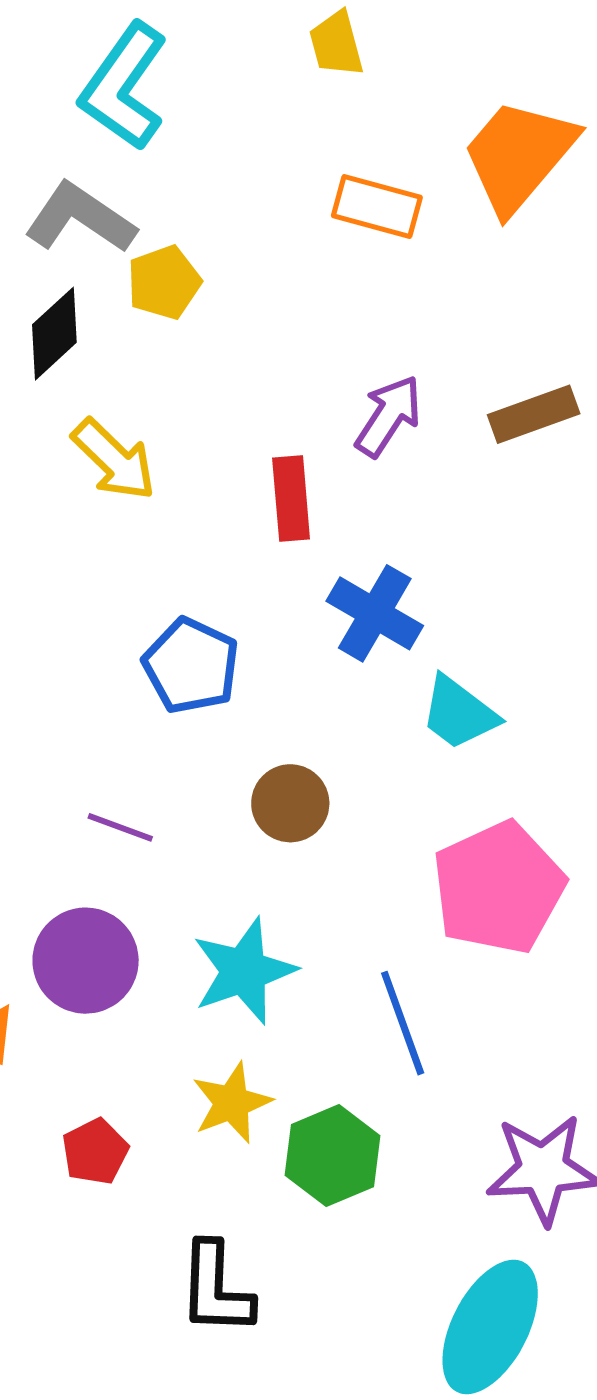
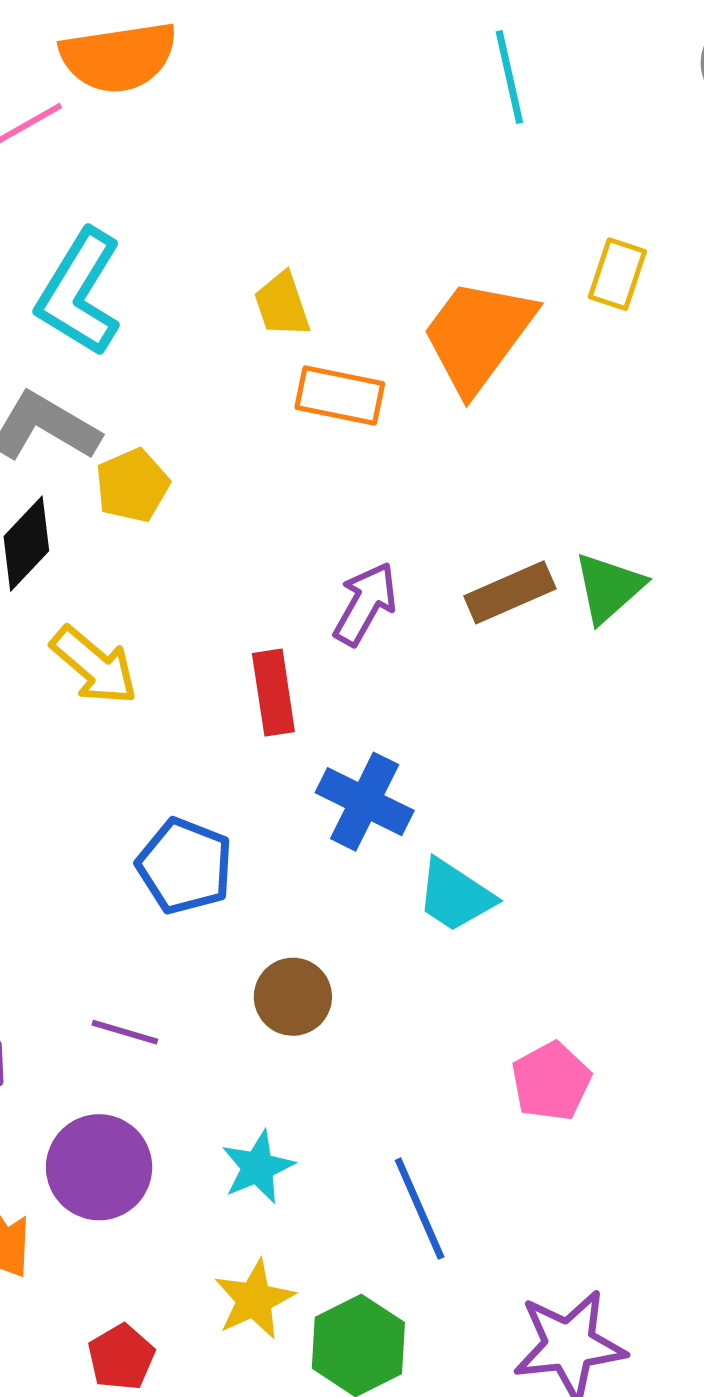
yellow trapezoid: (336, 44) -> (282, 305), moved
pink pentagon: (498, 888) -> (551, 1081), moved, size x0.6
cyan star: (244, 971) -> (258, 1167), size x0.7

